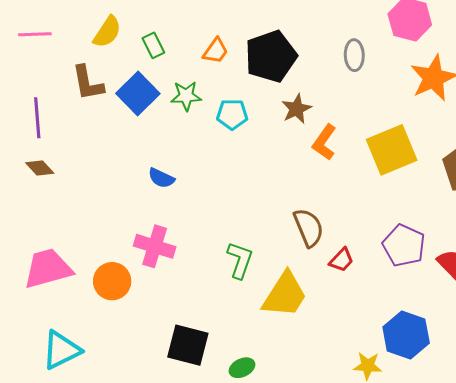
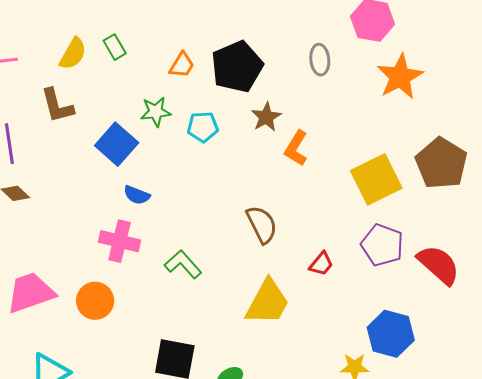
green rectangle: (153, 45) -> (115, 47), moved
blue square: (138, 93) -> (117, 144), moved
yellow square: (392, 150) -> (376, 179), moved
brown semicircle: (309, 228) -> (262, 224), moved
pink cross: (155, 246) -> (120, 241), moved
green L-shape: (240, 260) -> (183, 264), moved, turned -57

